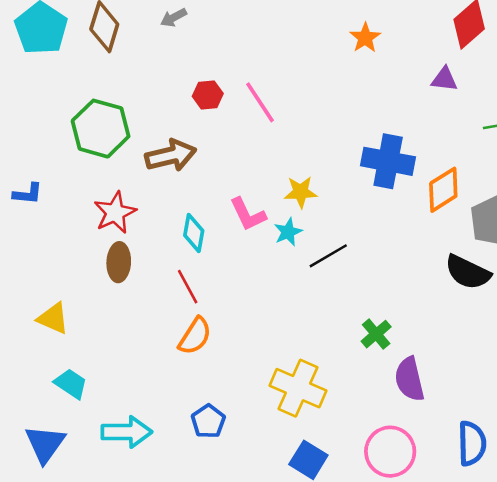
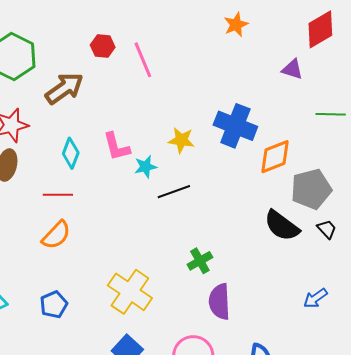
brown arrow: (171, 155) -> (64, 88), turned -33
yellow star: (301, 192) -> (181, 140), moved
red line: (188, 287) -> (58, 195), turned -72

